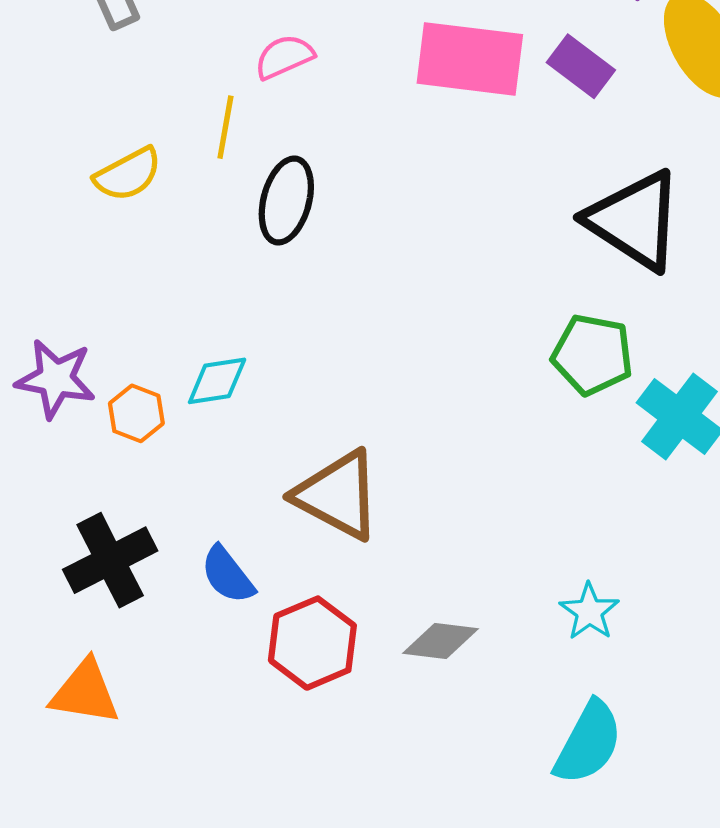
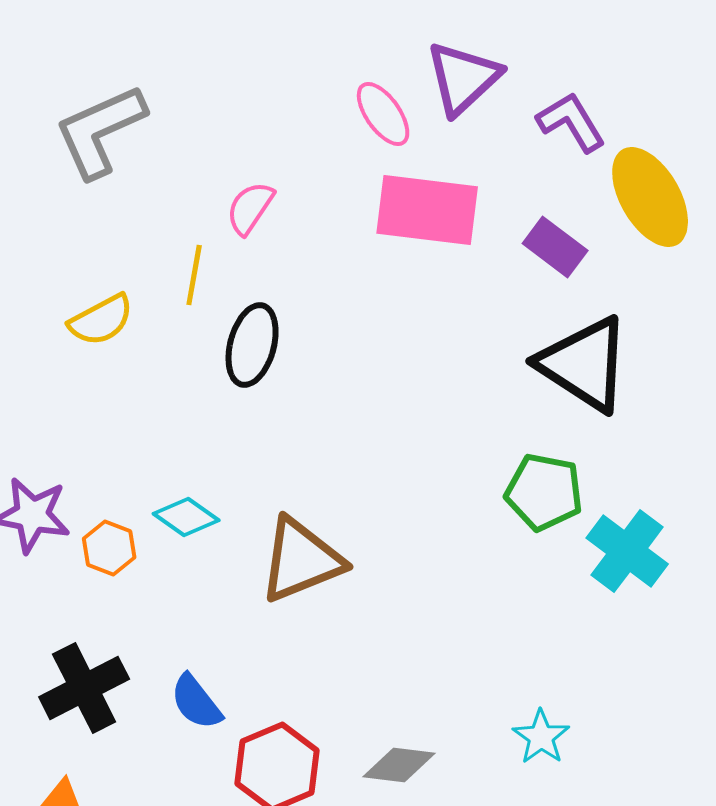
pink semicircle: (284, 57) -> (250, 208), turned -32
purple rectangle: (581, 66) -> (555, 247), moved
cyan diamond: (217, 381) -> (186, 517), turned 44
brown triangle: (338, 495) -> (301, 560), moved, turned -50

